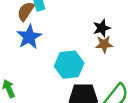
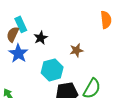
black star: (102, 28) -> (41, 38), moved

